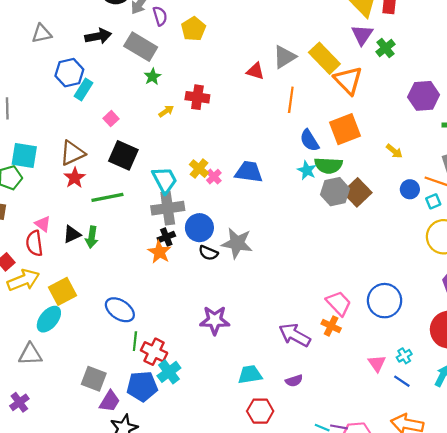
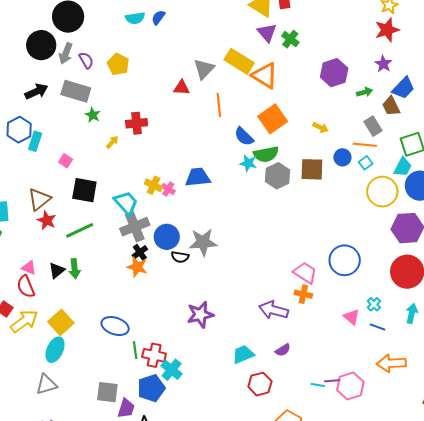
brown square: (357, 192) -> (312, 169), moved, turned -30

